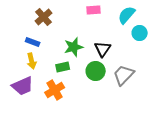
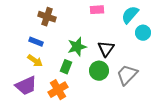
brown cross: (44, 17) -> (47, 17), turned -30
yellow arrow: (32, 61) -> (35, 61), turned -42
green rectangle: (63, 67) -> (66, 67), turned -56

